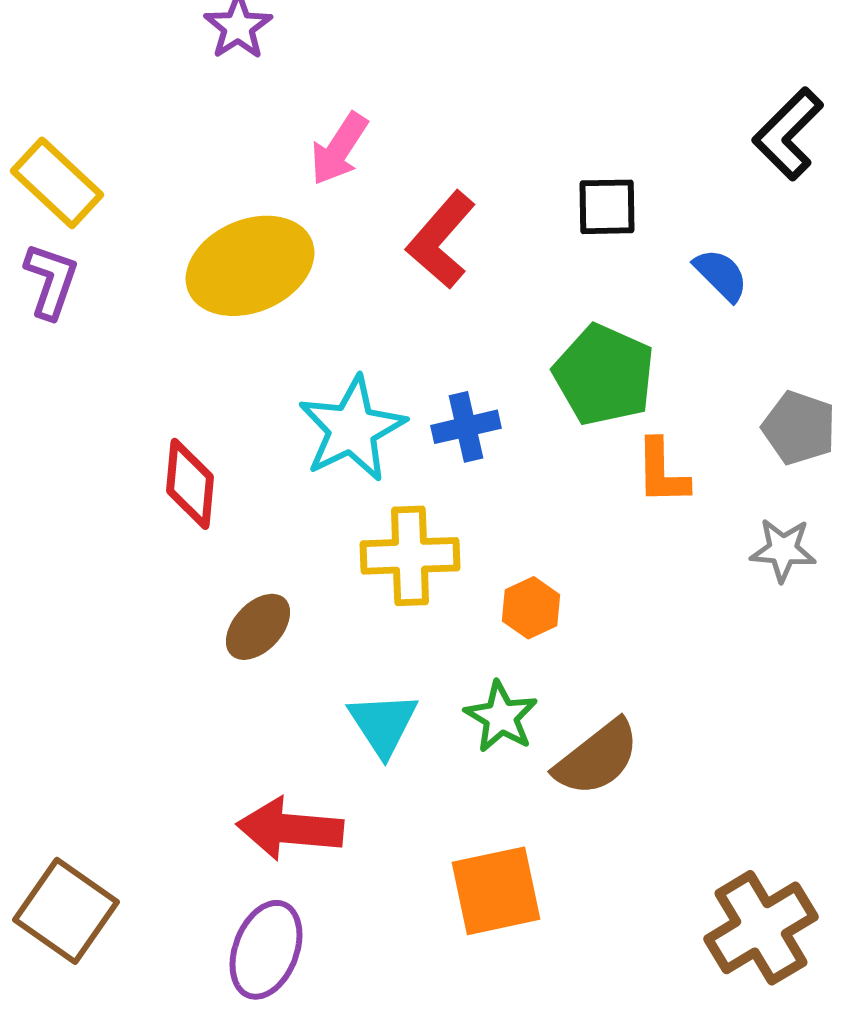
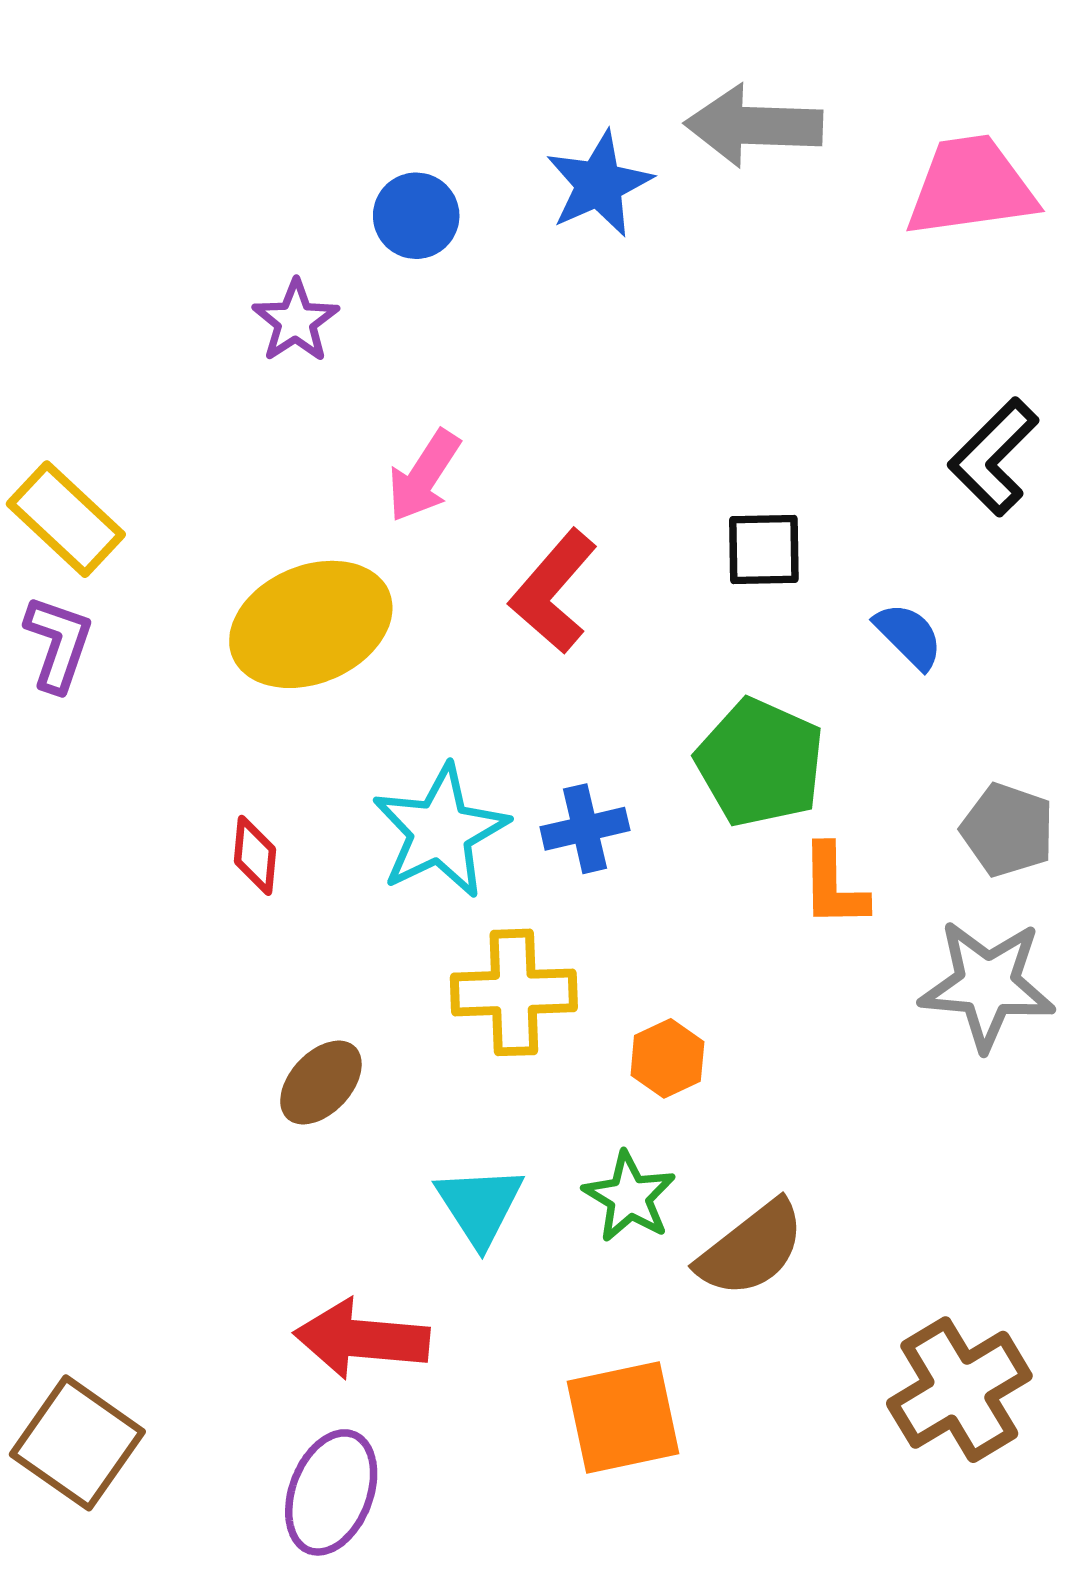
red diamond: (190, 484) -> (255, 855), moved, size x0.7
gray star: (783, 550) -> (987, 985), size x1.6
brown cross: (761, 928) -> (959, 1390), moved

